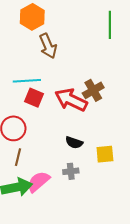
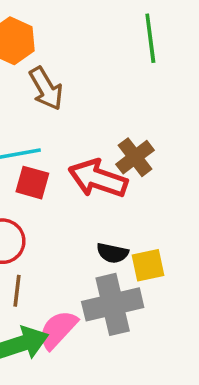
yellow square: (105, 154) -> (148, 265), moved
gray cross: (71, 171) -> (113, 304), size x2.0

